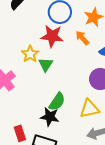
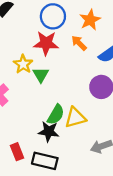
yellow triangle: (89, 109) -> (75, 118), moved

